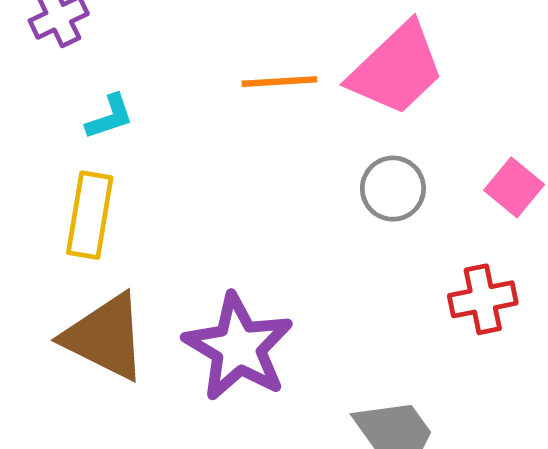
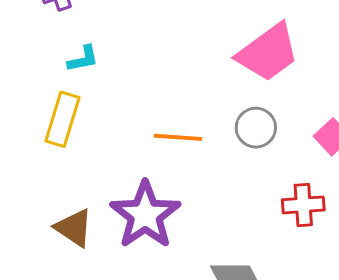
orange line: (279, 82) -> (178, 137), moved
brown triangle: (105, 337) -> (74, 228), moved, size x0.7

